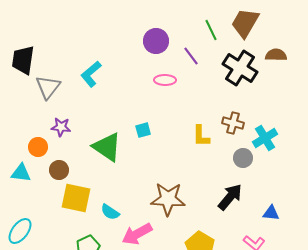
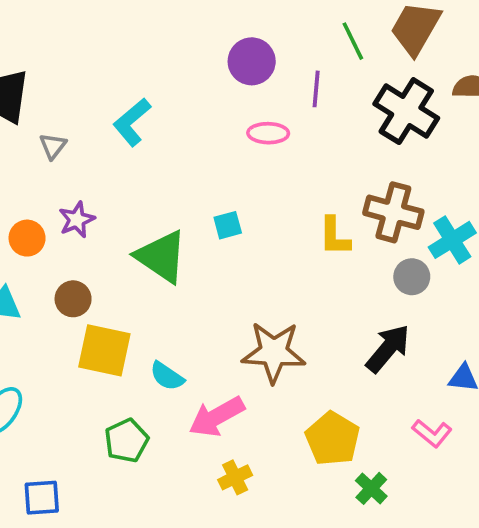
purple line: (191, 56) -> (316, 89), turned 42
gray triangle: (48, 87) -> (53, 146), size x0.6
brown cross: (233, 123) -> (393, 212), size x1.4
purple star: (61, 127) -> (77, 220), turned -30
orange circle: (38, 147) -> (27, 238), moved

